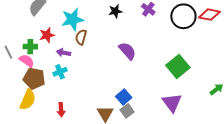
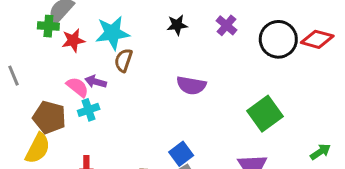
red star: (47, 35) -> (73, 40), moved
green cross: (30, 47) -> (48, 26), moved
purple semicircle: (127, 51) -> (191, 85), turned 138
pink semicircle: (27, 61) -> (77, 87), moved

